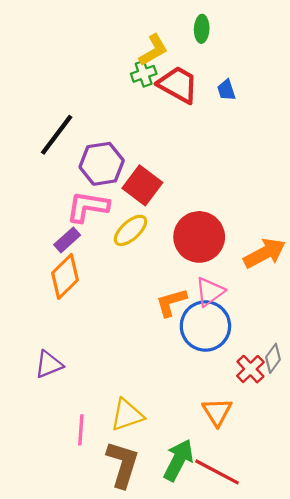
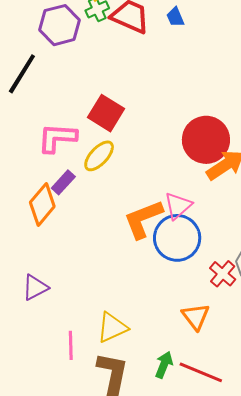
purple hexagon: (102, 164) -> (60, 25), moved
red circle: (199, 237) -> (206, 140), moved
purple rectangle: (67, 240) -> (63, 182), moved
orange L-shape: (171, 302) -> (143, 219), size x1.4
green arrow: (178, 460) -> (164, 365), size x0.7

